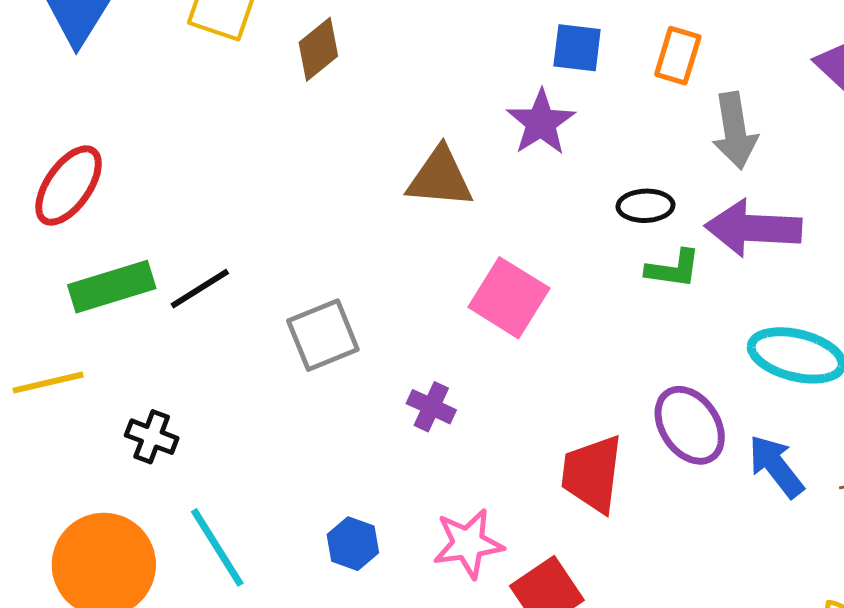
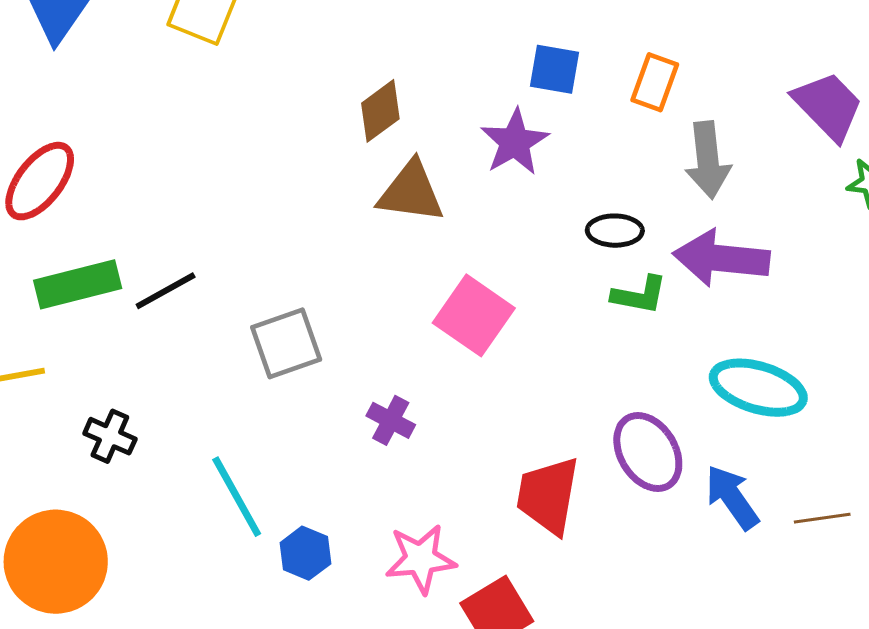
brown diamond: (318, 49) -> (380, 111), moved
cyan line: (217, 547) -> (237, 497), moved

